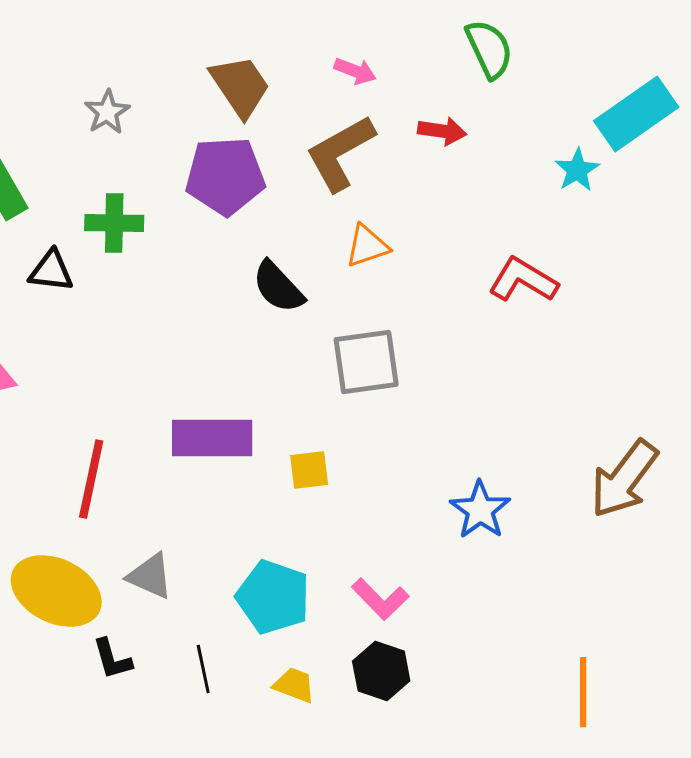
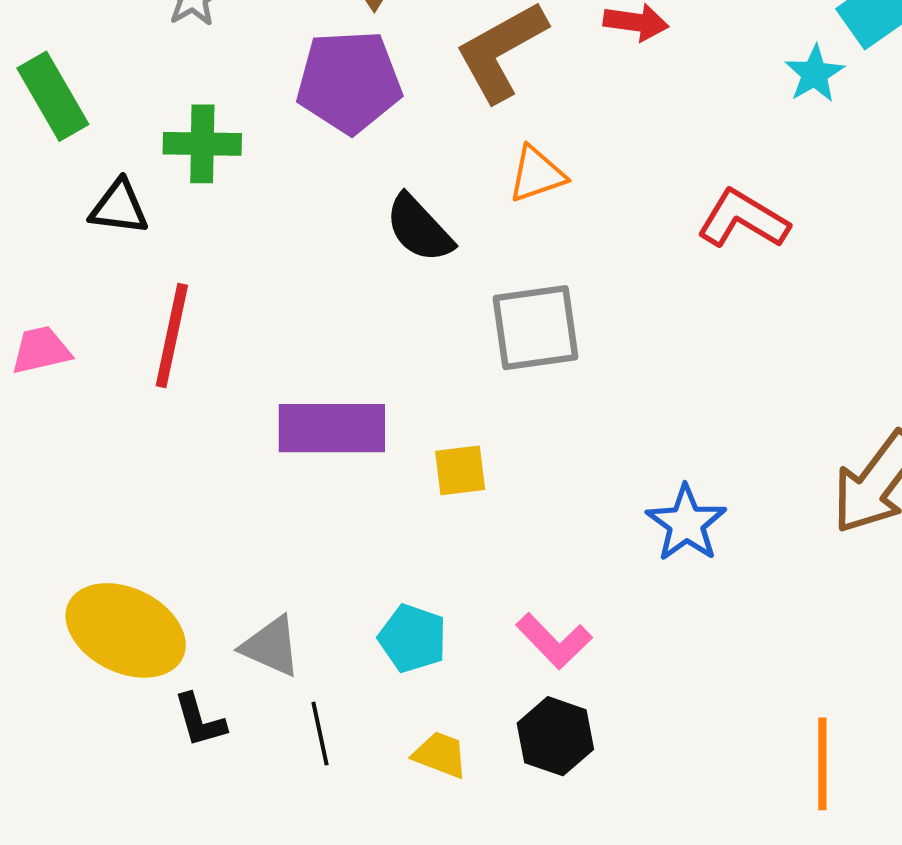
red line: (91, 479) -> (172, 336), moved
gray triangle: (150, 576) -> (271, 646), moved
cyan pentagon: (273, 597) -> (413, 638), size x0.7

